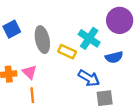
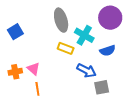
gray ellipse: (42, 40) -> (61, 20), moved

